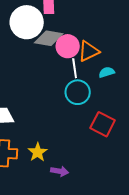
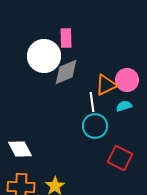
gray diamond: (49, 38) -> (66, 72), turned -32
pink circle: (68, 46) -> (127, 80), moved

